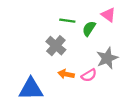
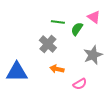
pink semicircle: (89, 75) -> (80, 84), moved
blue triangle: (31, 89) -> (17, 72), moved

